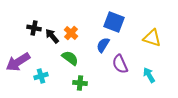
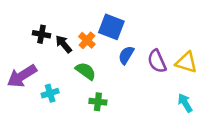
blue square: (114, 22) -> (111, 27), moved
yellow triangle: (152, 38) -> (186, 62), moved
purple semicircle: (120, 64) -> (157, 61), moved
cyan arrow: (149, 75) -> (185, 103), moved

